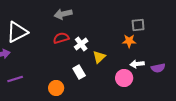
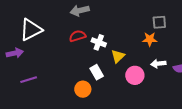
white cross: (81, 44) -> (99, 42), turned -32
pink circle: (124, 78) -> (135, 75), moved
orange circle: (56, 88) -> (83, 89), moved

